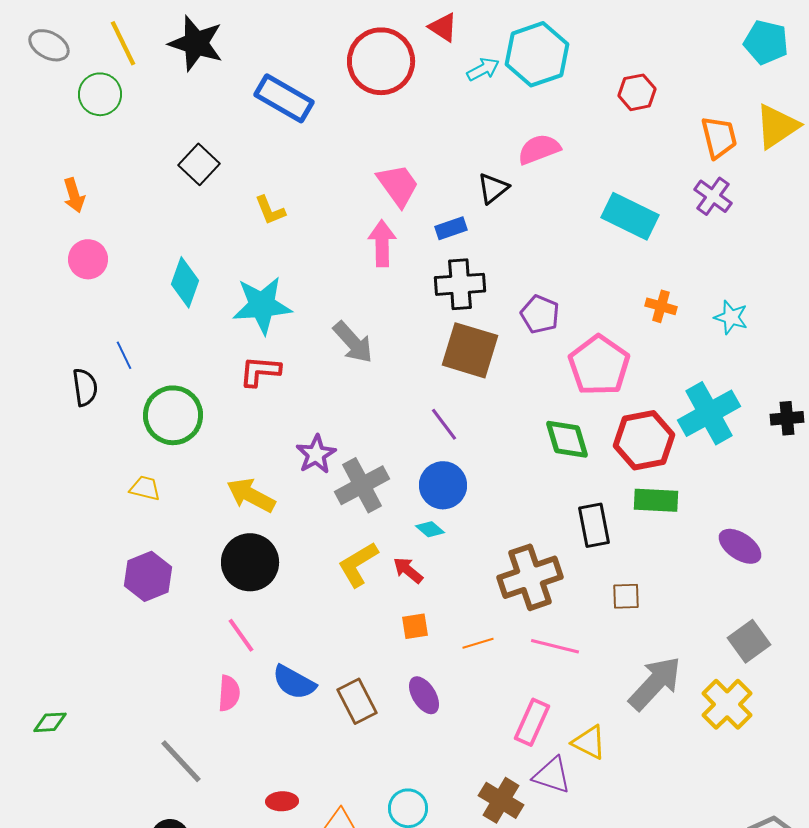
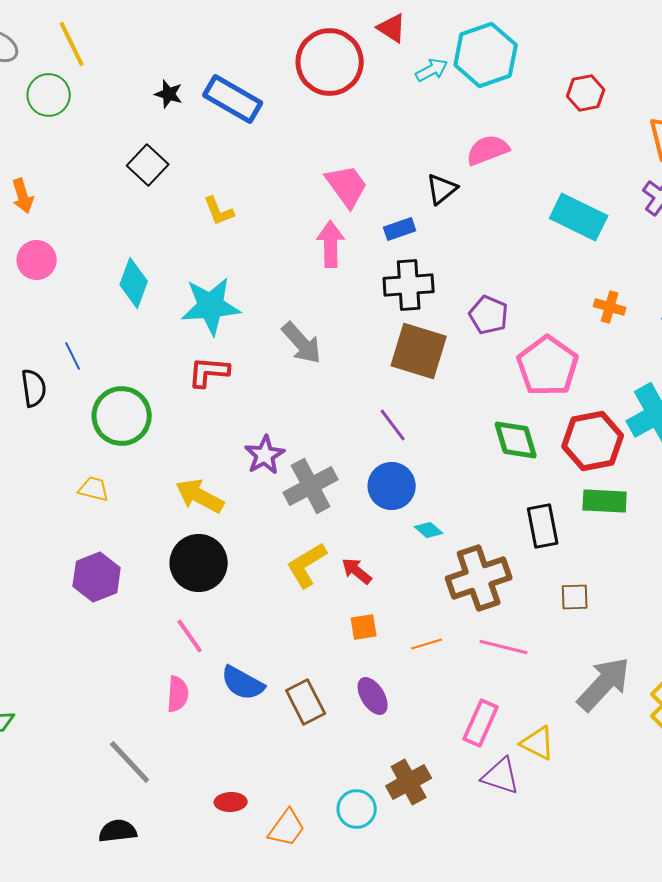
black star: (196, 43) -> (169, 94), moved, size x0.5
cyan diamond: (430, 529) -> (429, 530), moved
brown cross: (501, 800) -> (409, 782), moved, turned 30

